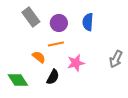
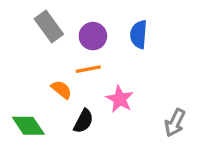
gray arrow: (116, 59) -> (175, 123), moved
pink star: (76, 63) -> (120, 99), turned -30

